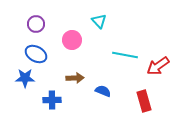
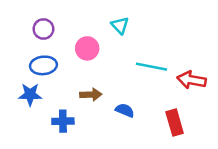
blue ellipse: (36, 54) -> (43, 65), turned -35
red arrow: (158, 66) -> (192, 80), turned 45

